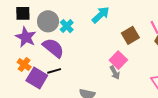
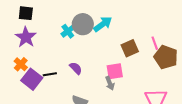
gray circle: (48, 21) -> (83, 24), moved
purple semicircle: (53, 48) -> (76, 68), moved, size x0.6
pink square: (118, 60) -> (115, 71), turned 30

